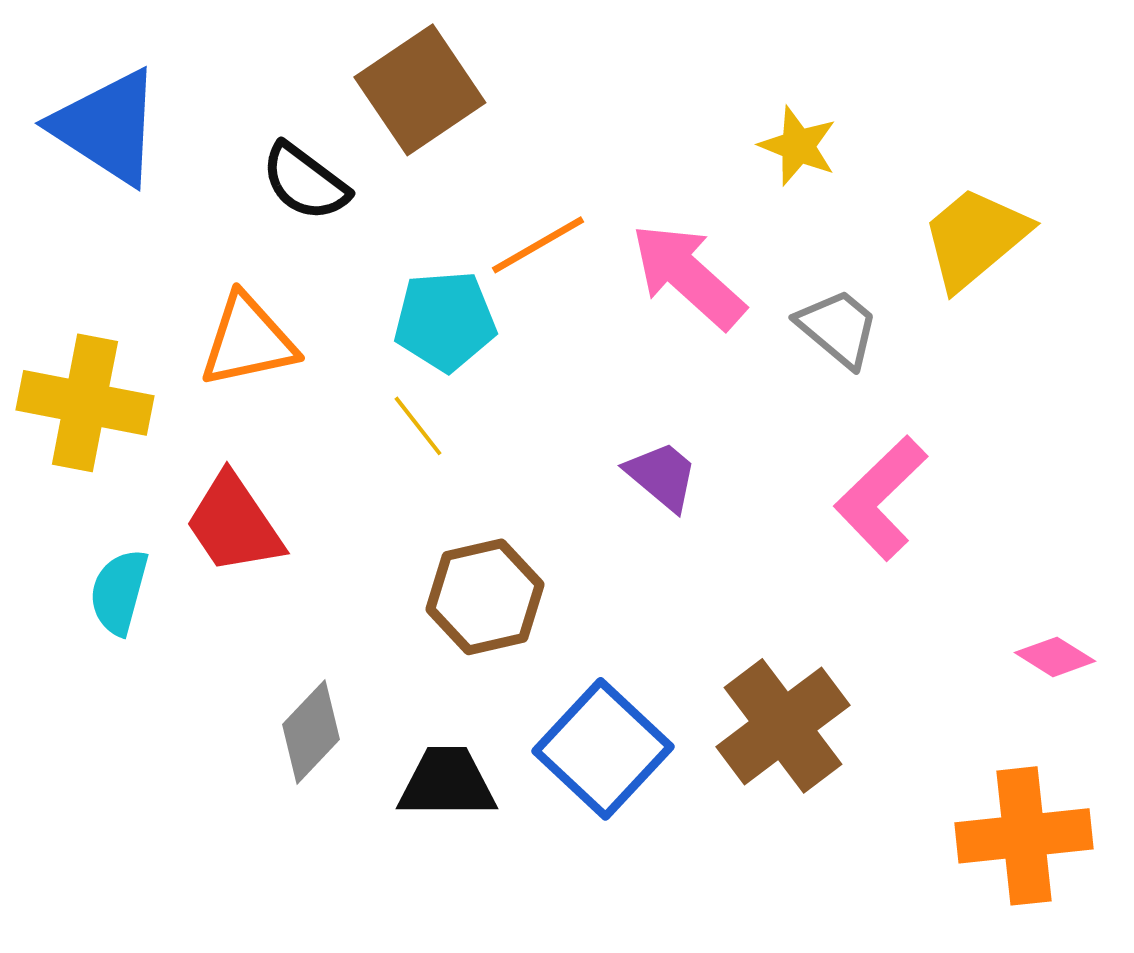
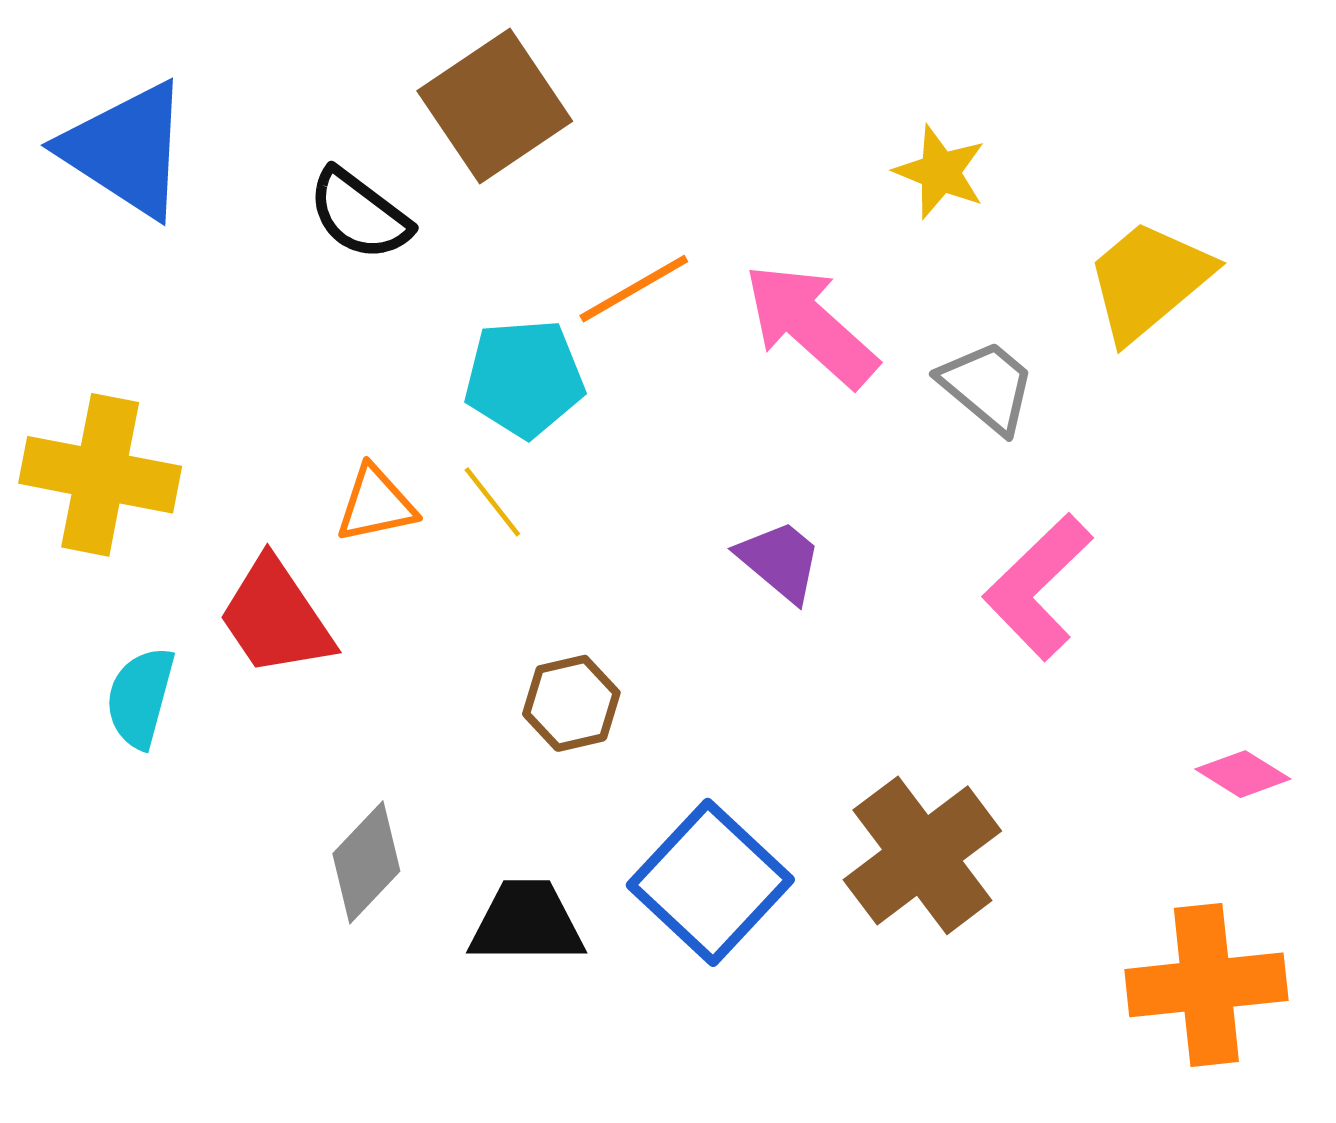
orange triangle: (248, 341) -> (376, 504), moved, size x0.7
brown hexagon: (485, 597) -> (571, 703), size x0.7

